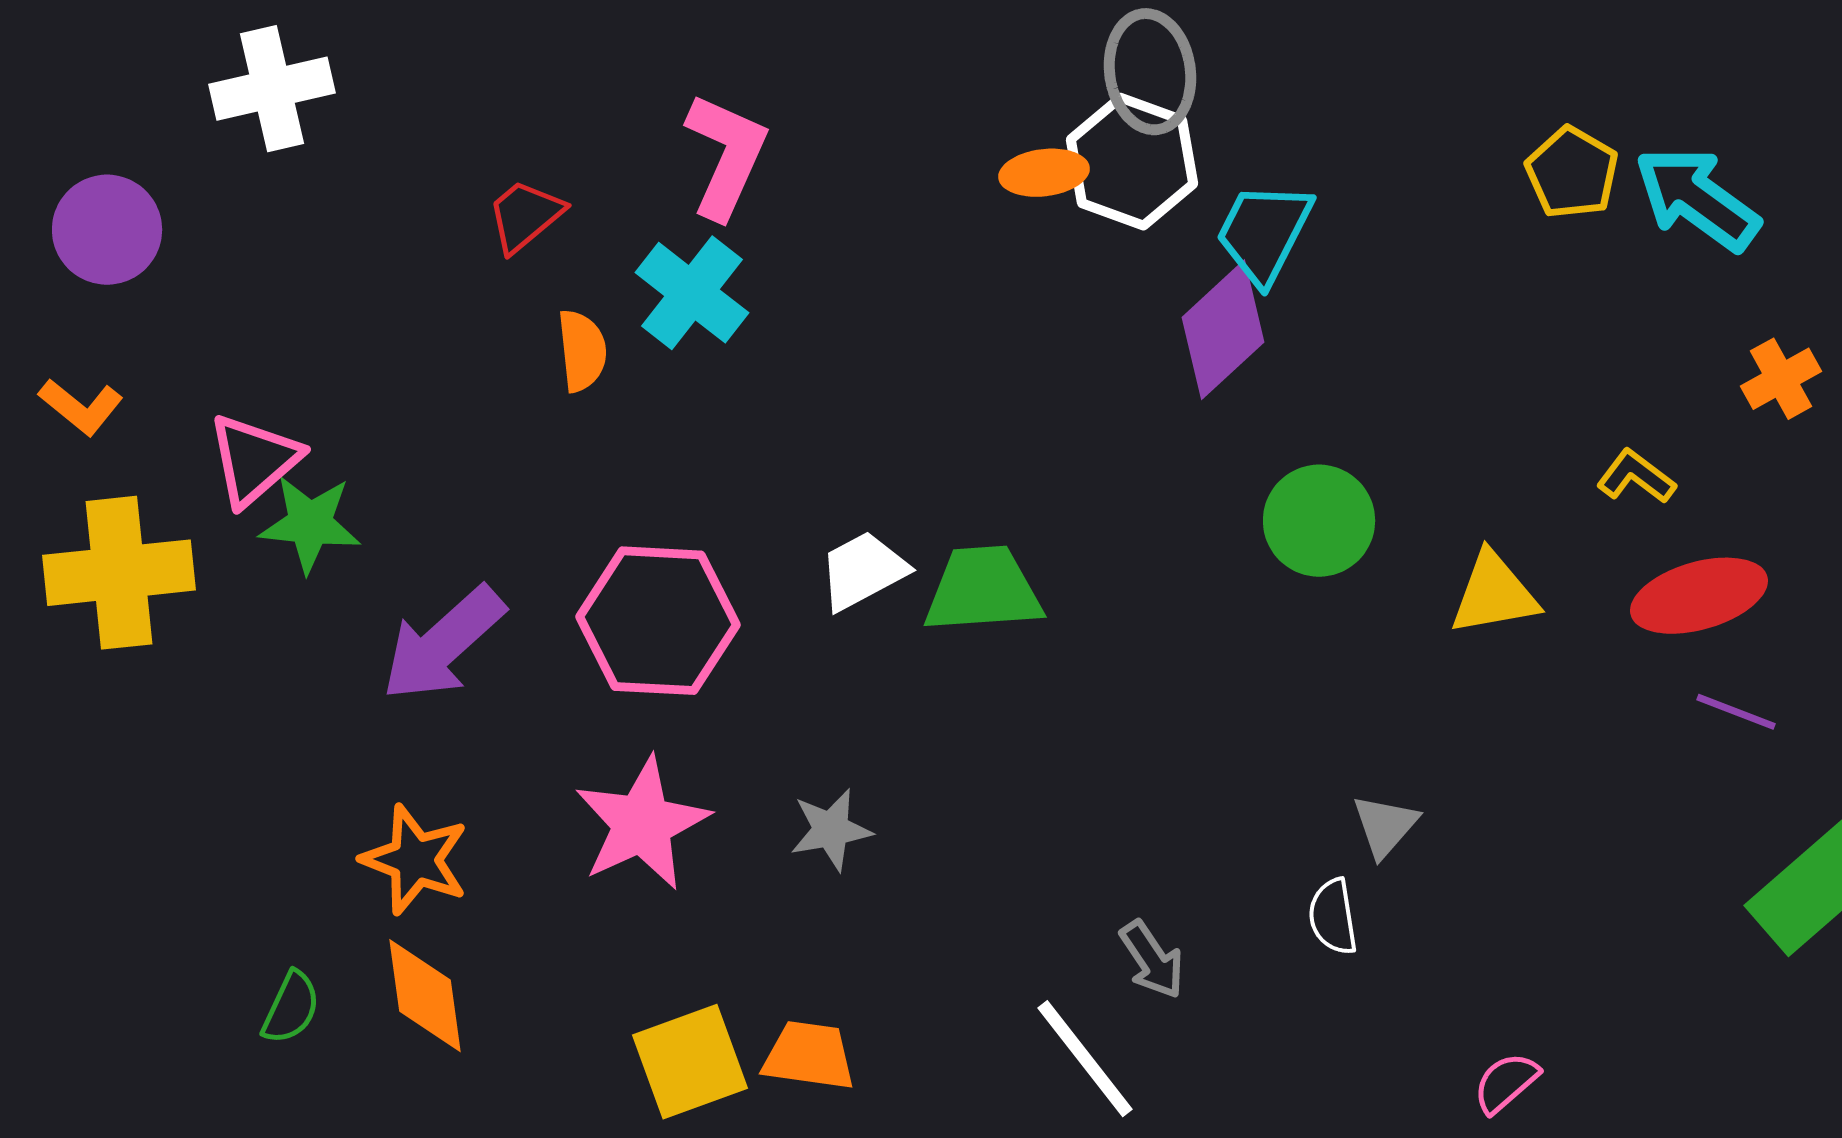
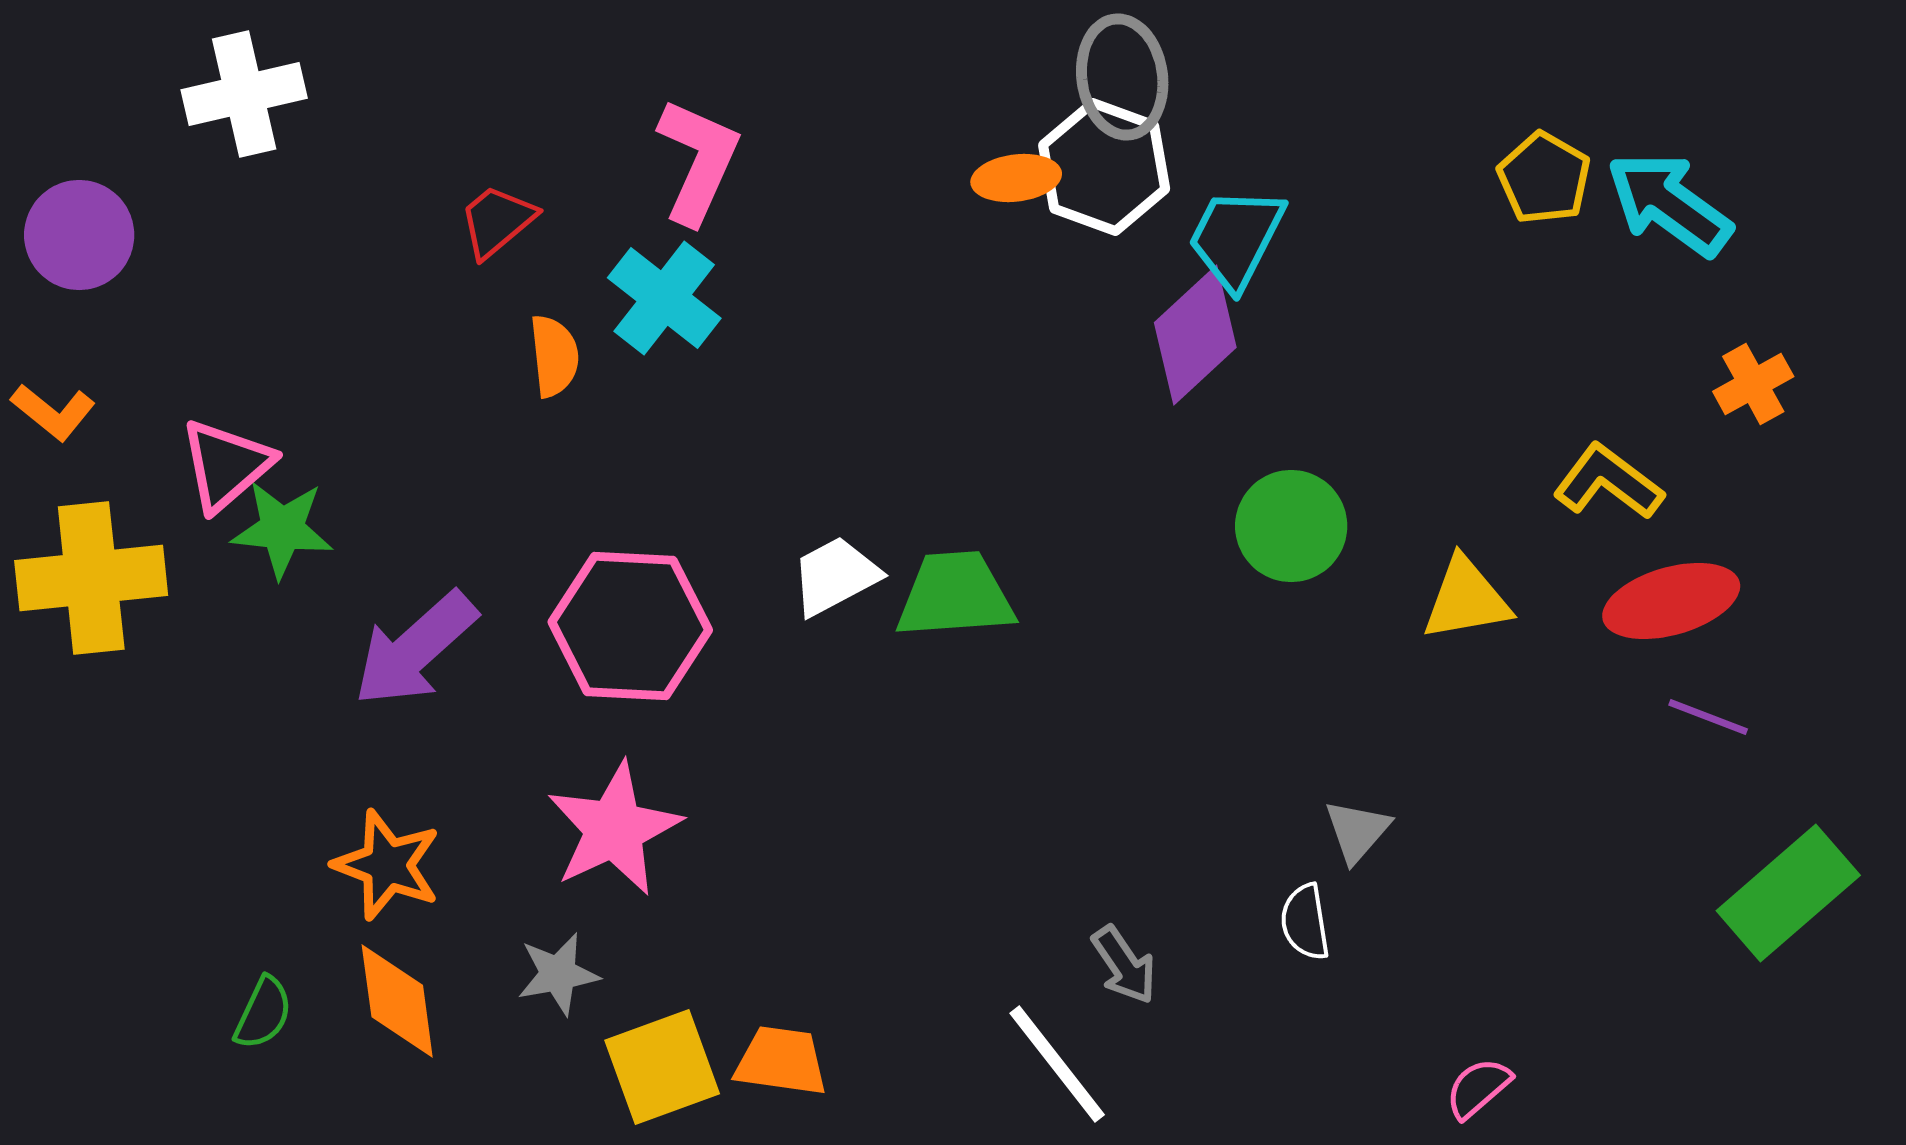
yellow L-shape: (1636, 477) -> (1608, 482), size x1.4
gray star: (831, 830) -> (558, 974), moved

